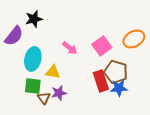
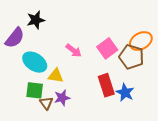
cyan ellipse: (33, 59) -> (35, 62), turned -70
brown pentagon: (116, 72) -> (131, 57), moved
blue star: (119, 88) -> (125, 93), turned 30

